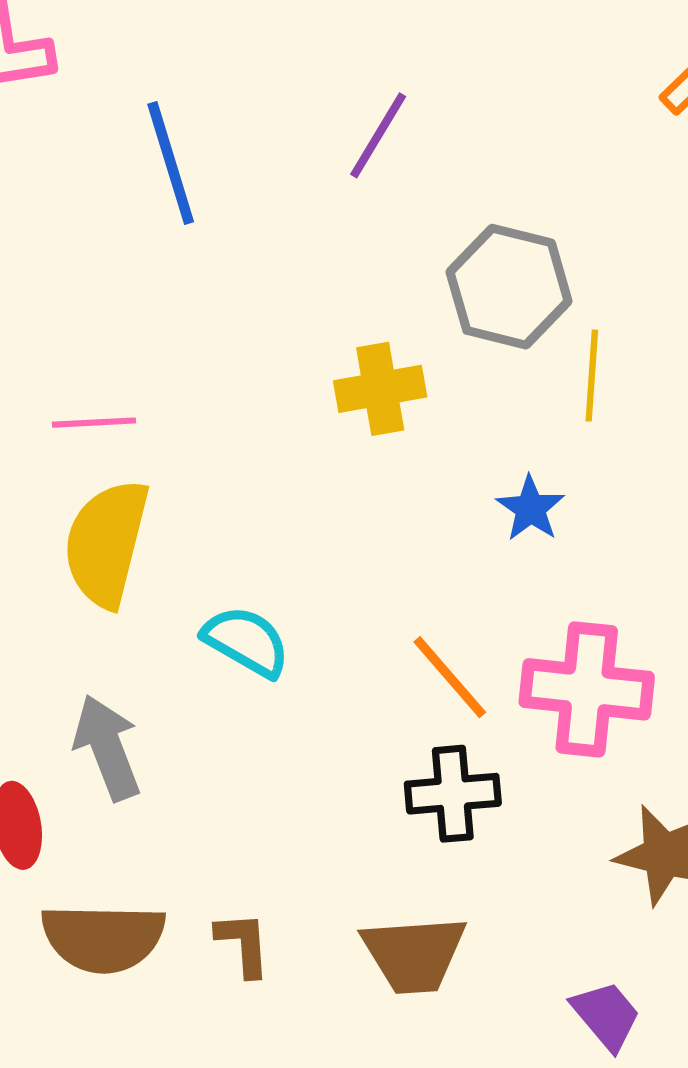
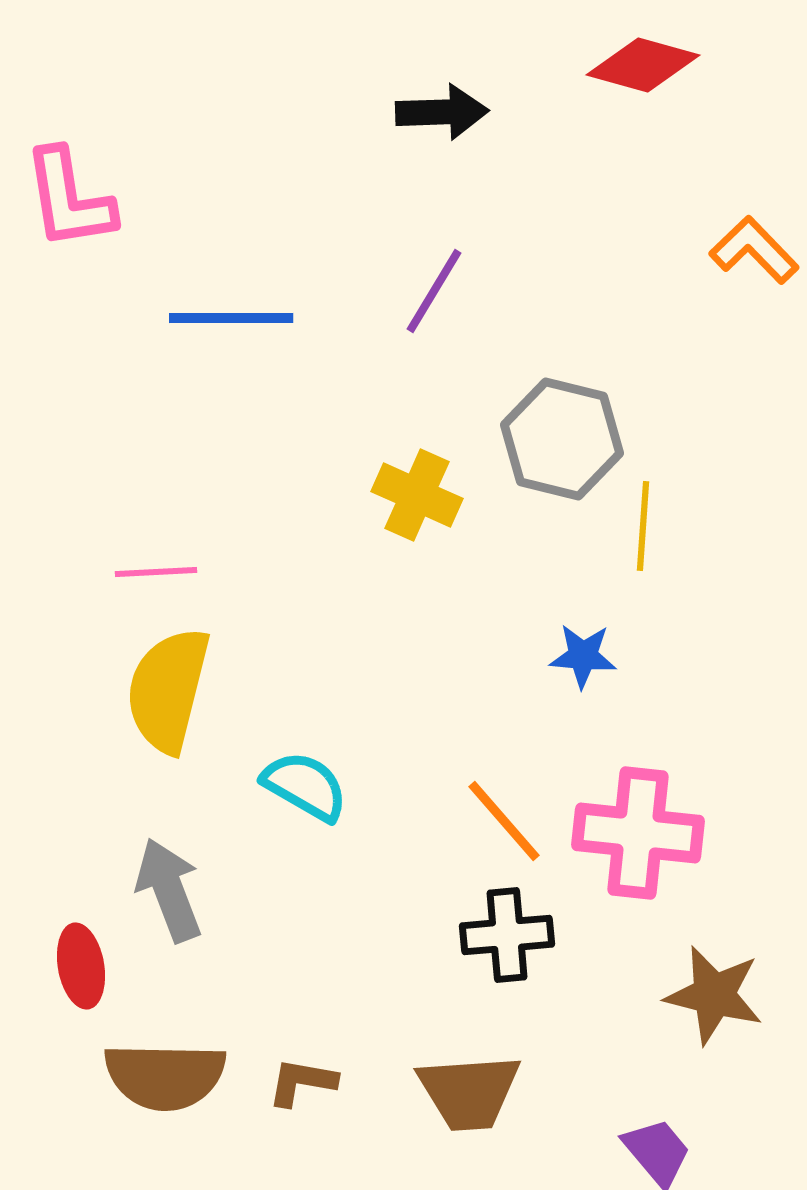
blue line: (171, 163) -> (231, 318), turned -73
yellow cross: (380, 389) -> (417, 495), moved, turned 34
blue star: (530, 508) -> (583, 656), turned -30
brown L-shape: (243, 944) -> (302, 1082), turned -76

